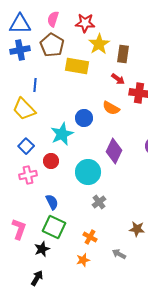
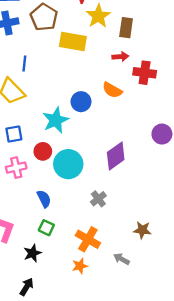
red arrow: (118, 79) -> (120, 57), turned -40
blue square: (26, 146) -> (14, 134), turned 35
purple diamond: (114, 151) -> (116, 156), moved, turned 30
cyan circle: (88, 172) -> (68, 164), moved
green square: (54, 227) -> (46, 228), size x0.6
orange cross: (90, 237) -> (88, 239), size x1.5

